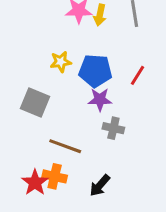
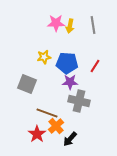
gray cross: (113, 128) -> (79, 101), size x1.5
orange cross: (55, 176) -> (56, 126), moved, turned 35
red star: (35, 182) -> (37, 134), moved

